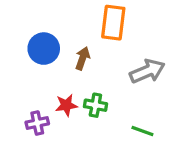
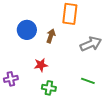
green cross: (95, 105) -> (49, 88), moved
purple cross: (37, 123) -> (11, 79), moved

